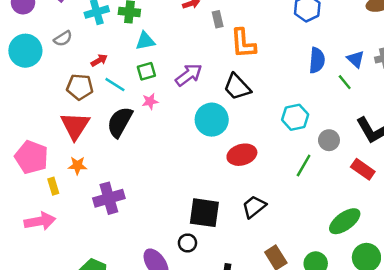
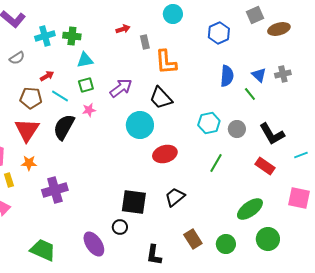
gray circle: (329, 140) -> (237, 129), moved

